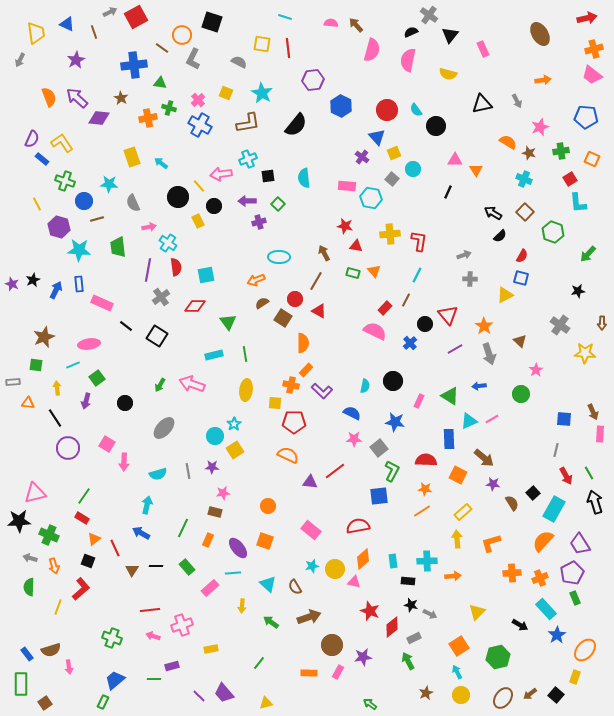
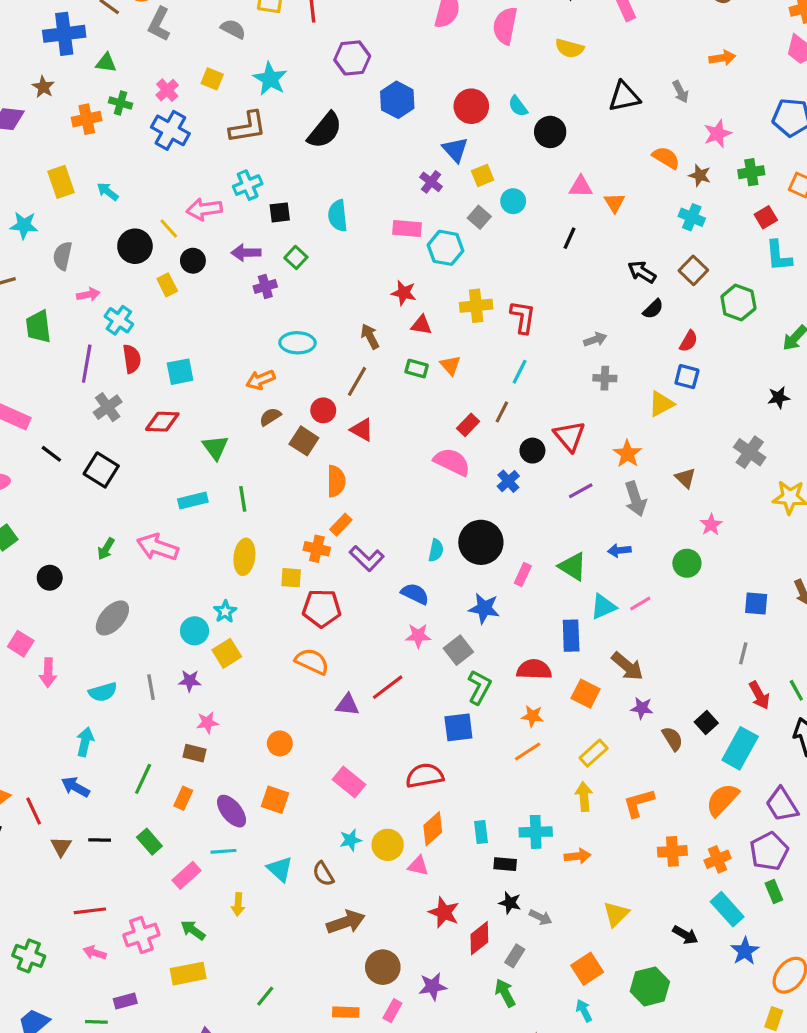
gray semicircle: (133, 203) -> (63, 256), turned 36
black circle: (393, 381) -> (481, 542), size x1.4
green arrow: (271, 622) -> (193, 930), moved
gray rectangle: (414, 638) -> (515, 956), turned -32
yellow rectangle: (211, 649) -> (188, 974), size x1.5

